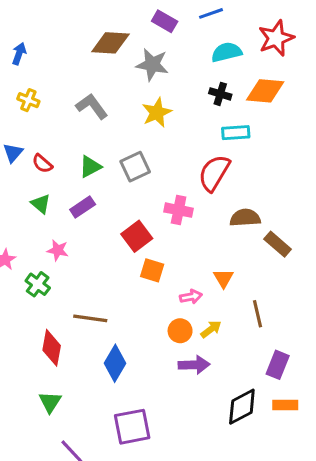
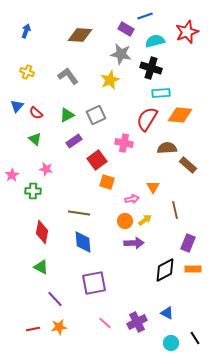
purple rectangle: (165, 21) -> (126, 29), moved
blue arrow: (19, 54) -> (26, 31), moved
gray star: (152, 65) -> (121, 54), moved
orange diamond: (265, 91) -> (180, 115), moved
black cross: (220, 94) -> (151, 68), size x1.5
purple rectangle: (83, 207) -> (74, 141), moved
green cross: (38, 284) -> (33, 191), turned -35
brown line: (90, 318) -> (79, 213), moved
blue diamond: (115, 363) -> (83, 242), turned -35
green triangle: (50, 402) -> (41, 267), turned -35

